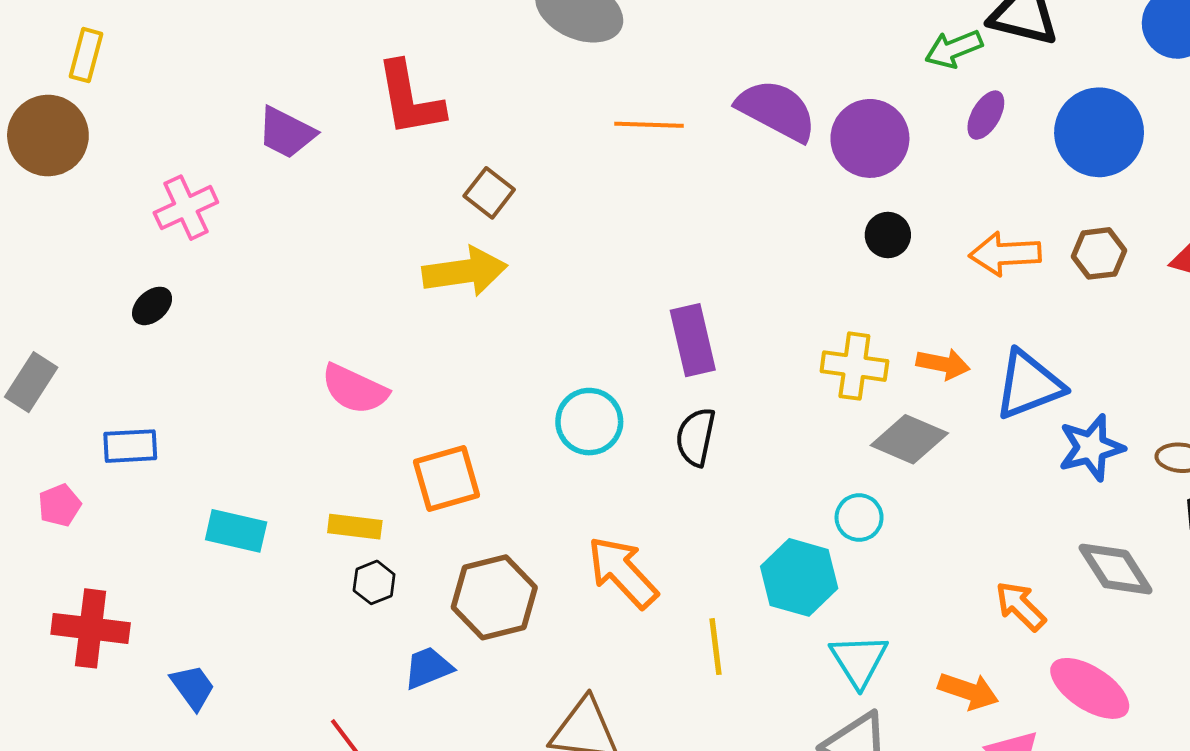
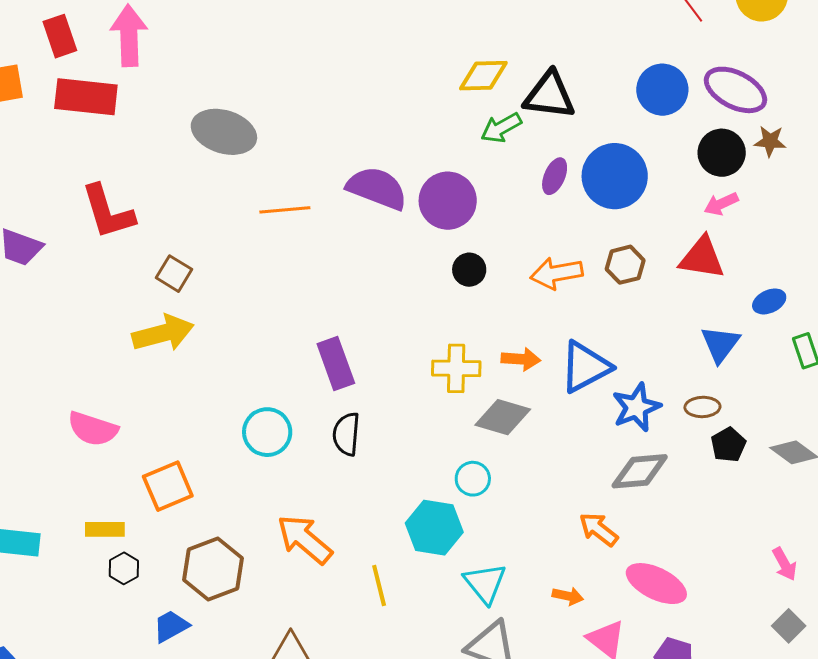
purple ellipse: (986, 115) -> (555, 176), moved
gray diamond: (1116, 569) -> (640, 471), moved, turned -56
orange arrow: (968, 691) -> (568, 596), size x0.7

